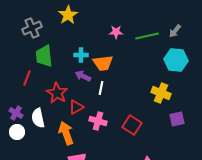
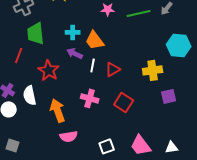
cyan hexagon: (176, 60) -> (179, 45), moved
orange trapezoid: (103, 63) -> (95, 40), turned 60
yellow cross: (161, 93) -> (153, 70), turned -30
red triangle: (76, 107) -> (113, 69), moved

